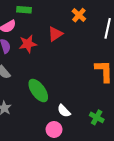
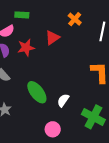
white semicircle: (64, 111) -> (63, 100), moved, turned 80
green cross: (97, 117) -> (93, 117), size x1.6

